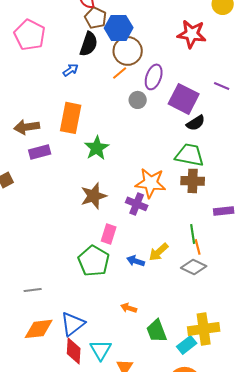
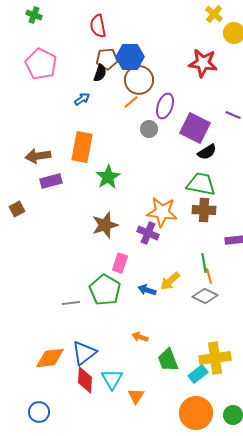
brown pentagon: (96, 18) -> (107, 59), moved, turned -30
black semicircle: (89, 44) -> (100, 73), size x0.7
gray line: (33, 290) -> (71, 303), moved

